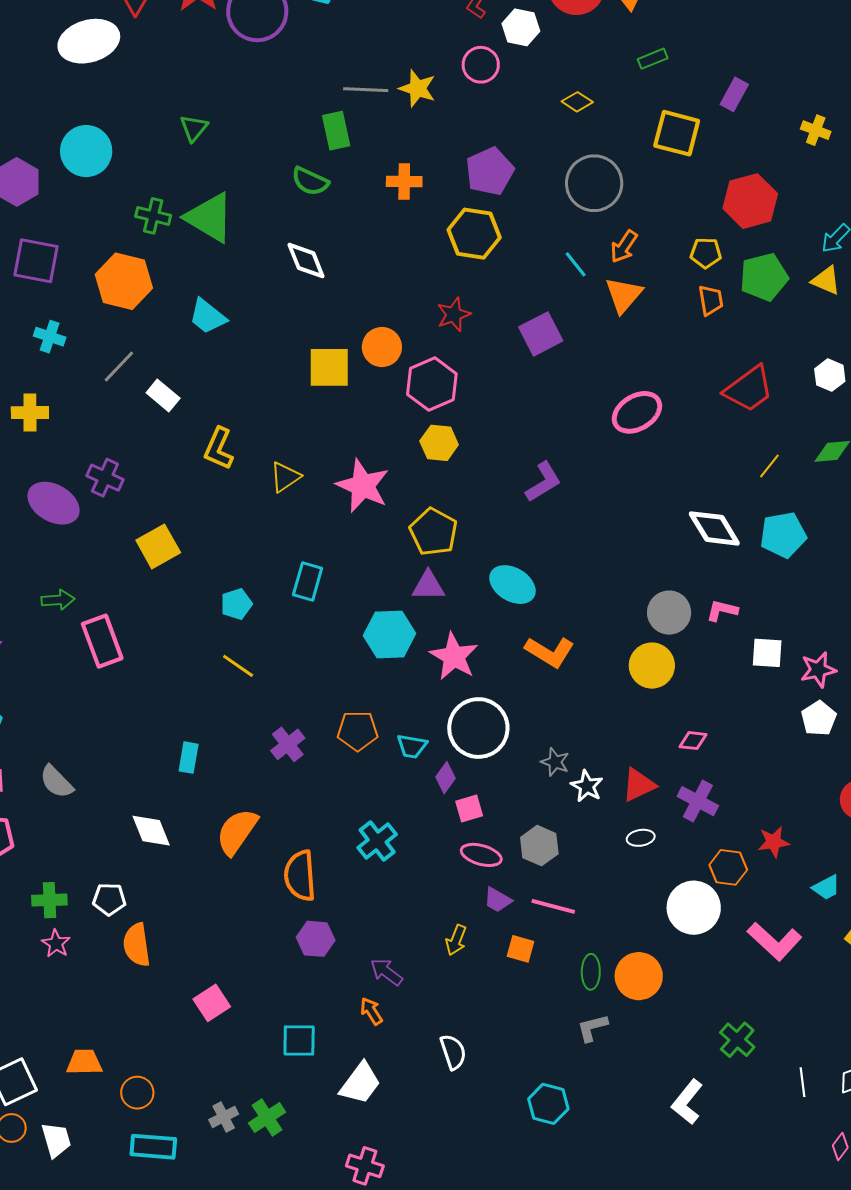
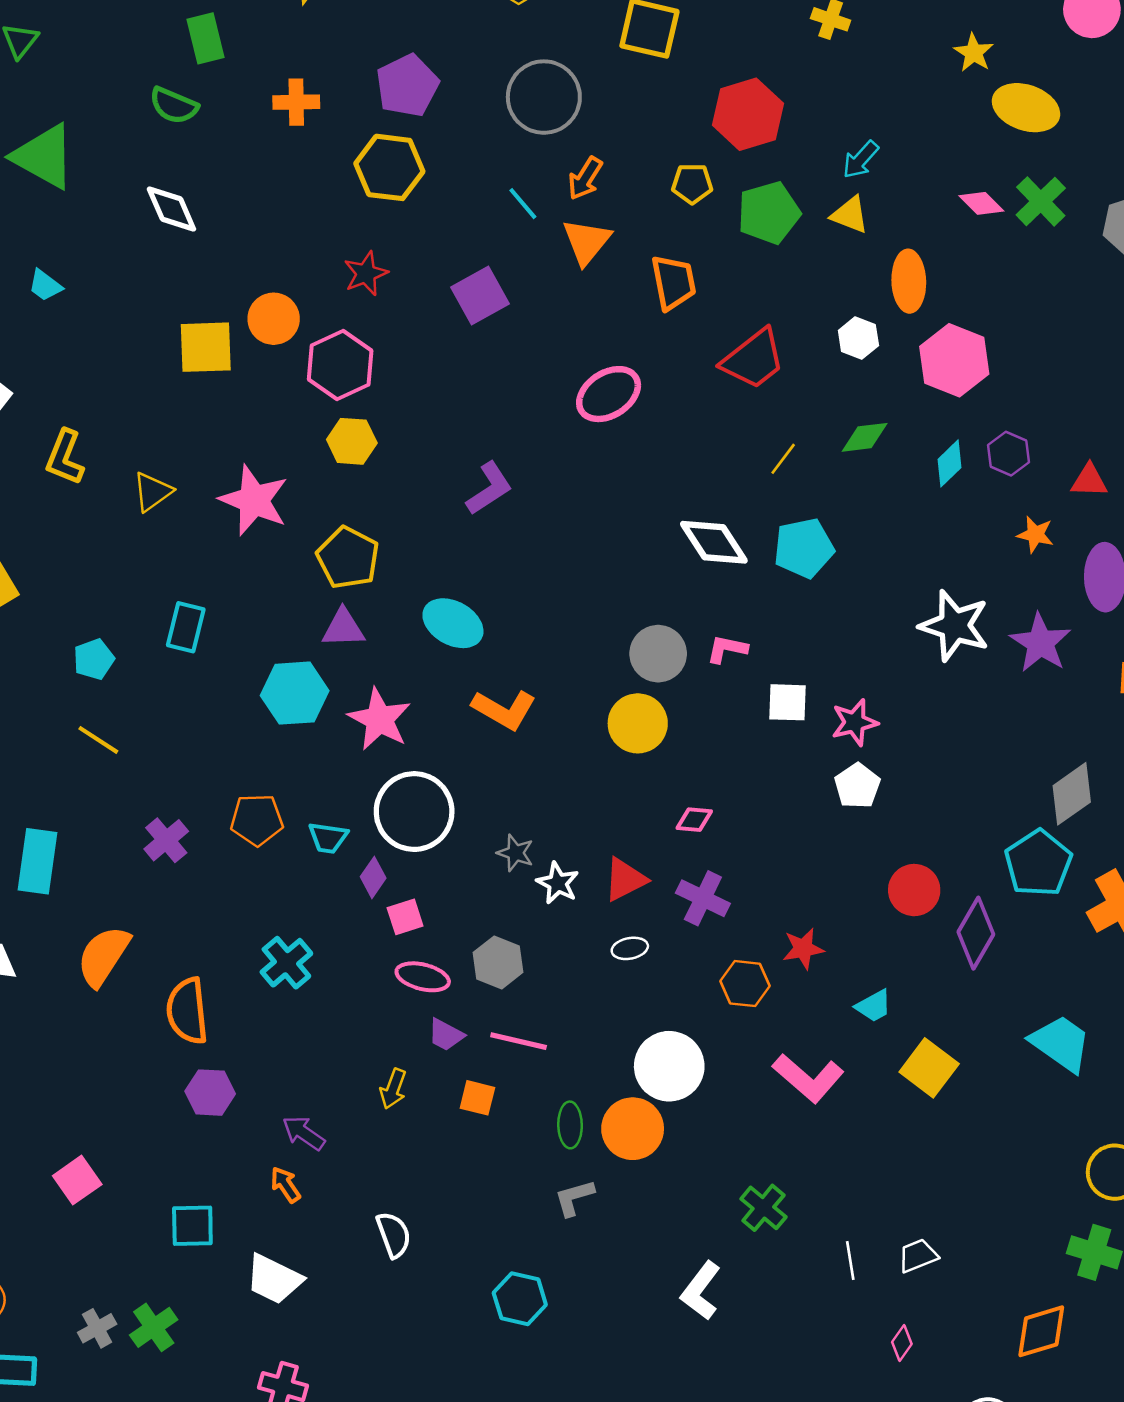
orange trapezoid: (711, 300) -> (673, 282), moved, size x1.4
cyan trapezoid: (208, 316) -> (45, 285), size x0.7
cyan rectangle: (189, 758) -> (38, 861), size x1.6
white circle: (694, 908) -> (669, 1066), moved
white trapezoid: (360, 1083) -> (274, 1279), turned 81

